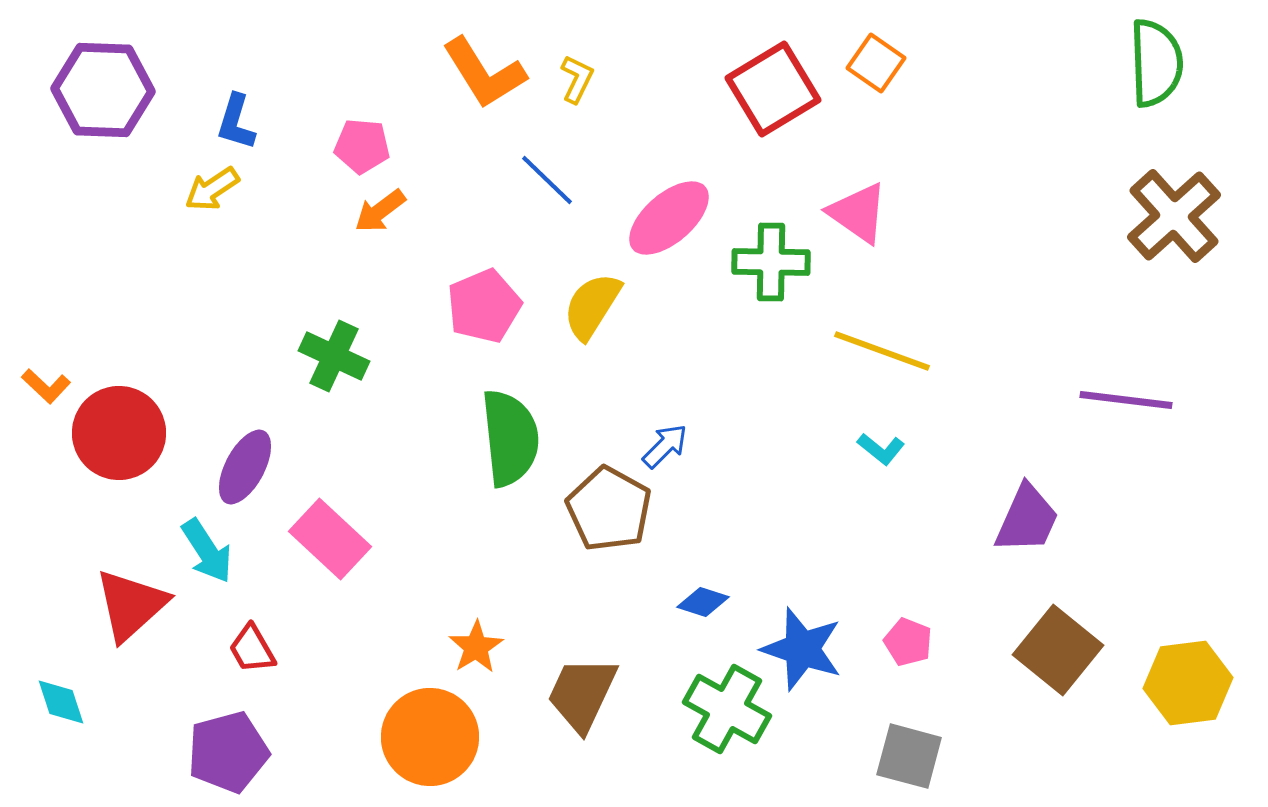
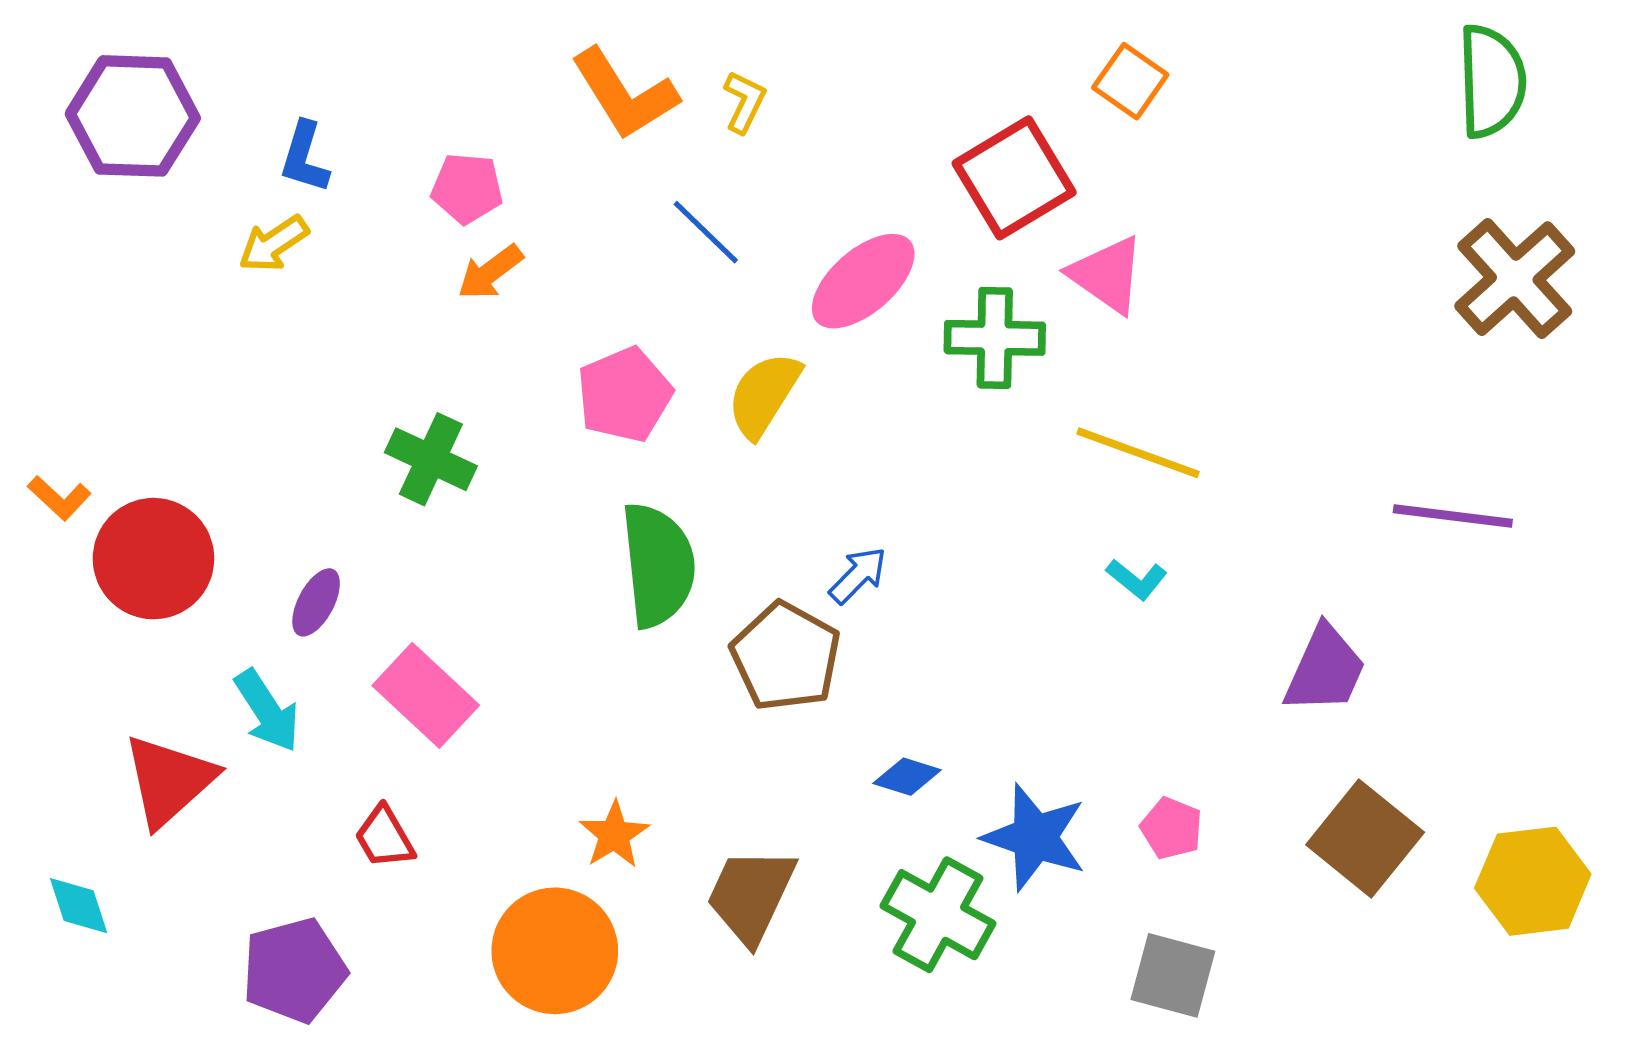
red square: (773, 89) -> (1014, 178), moved
purple ellipse: (245, 467) -> (316, 602), size x0.7
red trapezoid: (252, 649) -> (384, 837), moved

